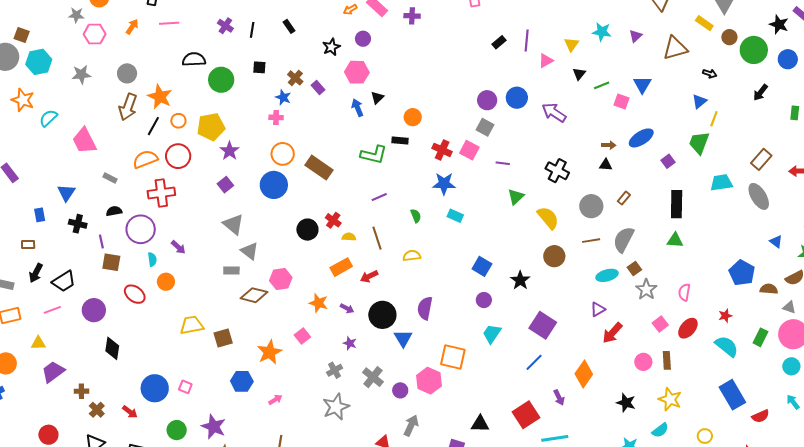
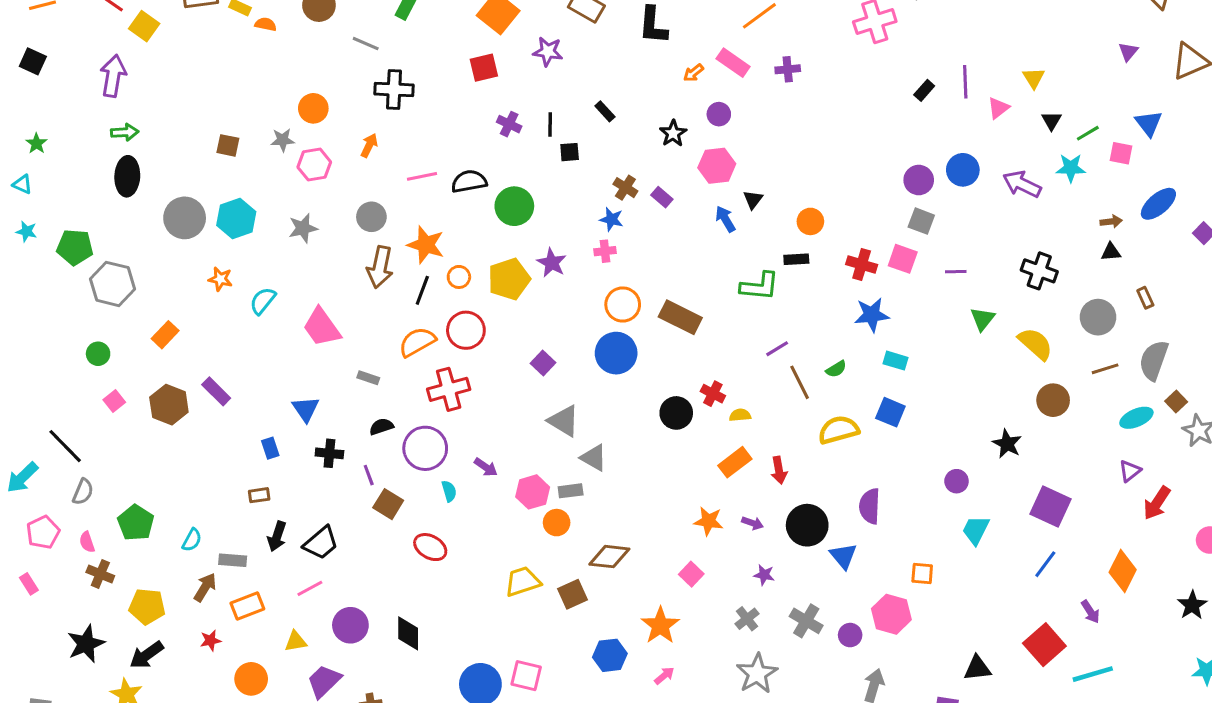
pink line: (169, 23) -> (422, 176), moved
cyan star: (602, 32) -> (1071, 168), moved
brown square: (22, 35) -> (228, 145), moved
black square: (259, 67) -> (570, 152), moved
orange star: (23, 100) -> (220, 279), size x0.7
purple star: (229, 151) -> (552, 263), moved
brown rectangle: (624, 198) -> (1145, 298), turned -56
green semicircle: (416, 216) -> (836, 369), turned 88
brown line: (377, 238) -> (800, 382), moved
yellow semicircle: (412, 256) -> (839, 430), size x1.5
brown square: (111, 262) -> (388, 504), turned 30
blue square: (482, 266) -> (890, 412), moved
red arrow: (369, 276) -> (779, 470), turned -66
pink hexagon: (281, 279) -> (533, 492), moved
orange circle: (166, 282) -> (557, 523), moved
brown diamond: (254, 295) -> (609, 557), moved
purple circle: (94, 310) -> (350, 625), moved
orange star: (269, 352) -> (660, 625), moved
orange square: (453, 357) -> (922, 573), size x0.6
pink square: (185, 387) -> (526, 676), size x1.5
black star: (626, 403) -> (1192, 605), turned 30

